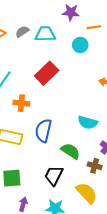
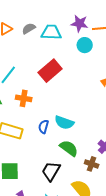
purple star: (71, 12) -> (79, 23), moved
cyan semicircle: (88, 122) -> (64, 122), moved
blue semicircle: (43, 131) -> (44, 127), size x0.6

